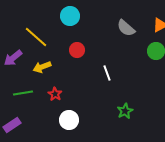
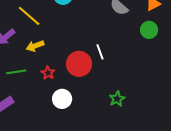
red circle: (77, 50) -> (79, 64), moved, size x1.6
green star: (125, 111) -> (117, 99), moved

